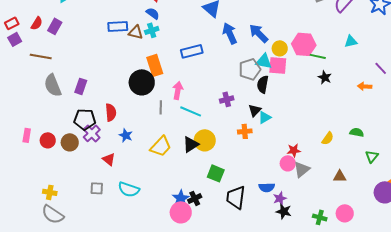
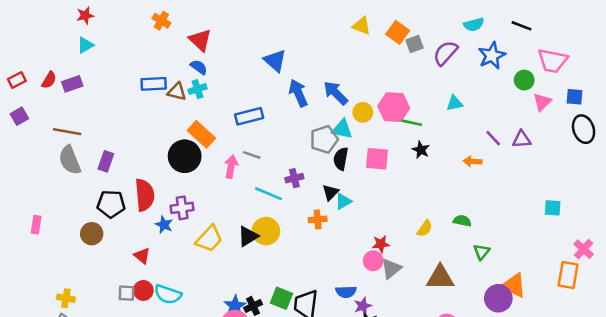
purple rectangle: (55, 26) -> (72, 84), turned 42
purple square: (15, 39) -> (19, 116), moved
brown line: (41, 56) -> (67, 132), moved
orange rectangle: (155, 65) -> (201, 134), turned -30
pink square: (278, 65) -> (377, 159), moved
gray line: (161, 107) -> (252, 155), moved, turned -72
cyan line: (191, 111) -> (269, 194), moved
red semicircle: (111, 112) -> (145, 195), size x1.4
purple cross: (92, 133) -> (182, 208), moved, turned 36
red circle: (48, 140) -> (143, 290), moved
green square: (216, 173) -> (281, 298), moved
brown triangle: (340, 176) -> (440, 278), size x1.6

